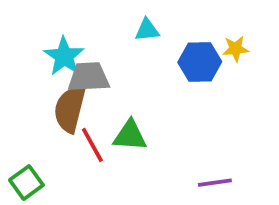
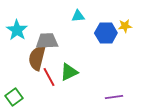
cyan star: (64, 56) -> (17, 30), moved
green triangle: (130, 135) -> (69, 72), turned -30

